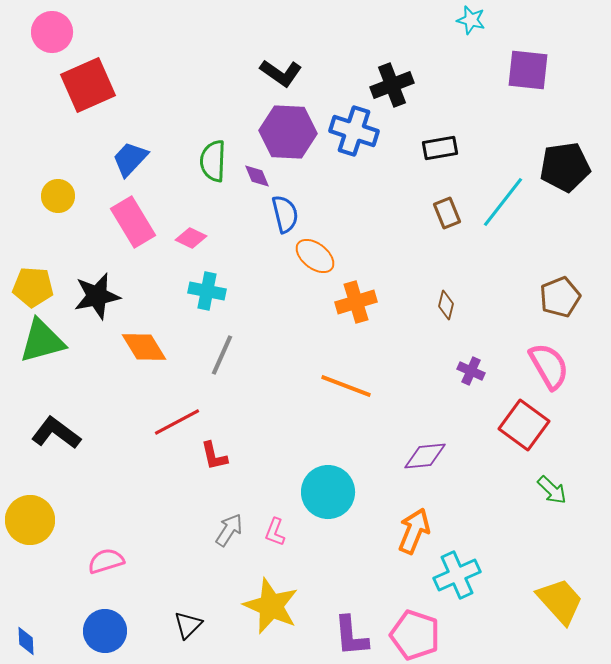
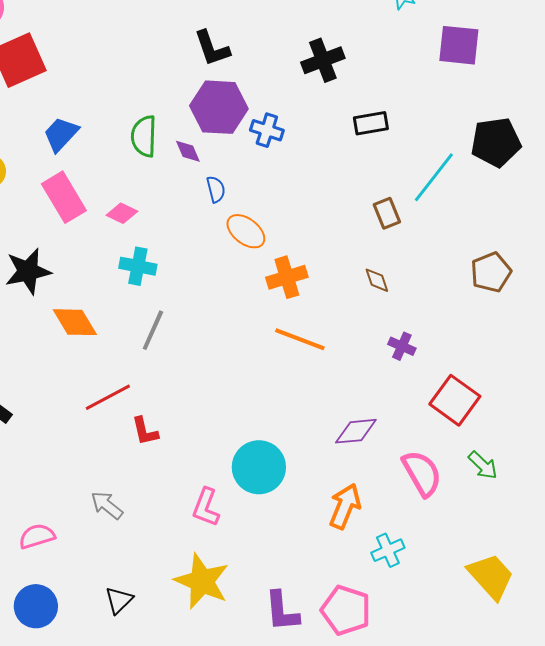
black L-shape: (281, 73) -> (212, 48), turned 36
blue cross: (354, 131) -> (267, 130), moved, size x0.7
brown rectangle: (447, 213) -> (387, 213), moved
blue semicircle: (285, 214) -> (216, 189), size x0.7
brown diamond: (446, 305) -> (377, 280), turned -32
pink semicircle: (549, 366) -> (422, 473), moved
orange line: (346, 386) -> (300, 339), moved
gray arrow: (229, 530) -> (107, 505), moved, turned -84
pink L-shape: (275, 532) -> (206, 507), size x1.4
cyan cross: (457, 575) -> (388, 550), size x0.7

